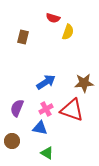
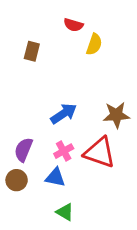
brown circle: (12, 141) -> (17, 180), moved

